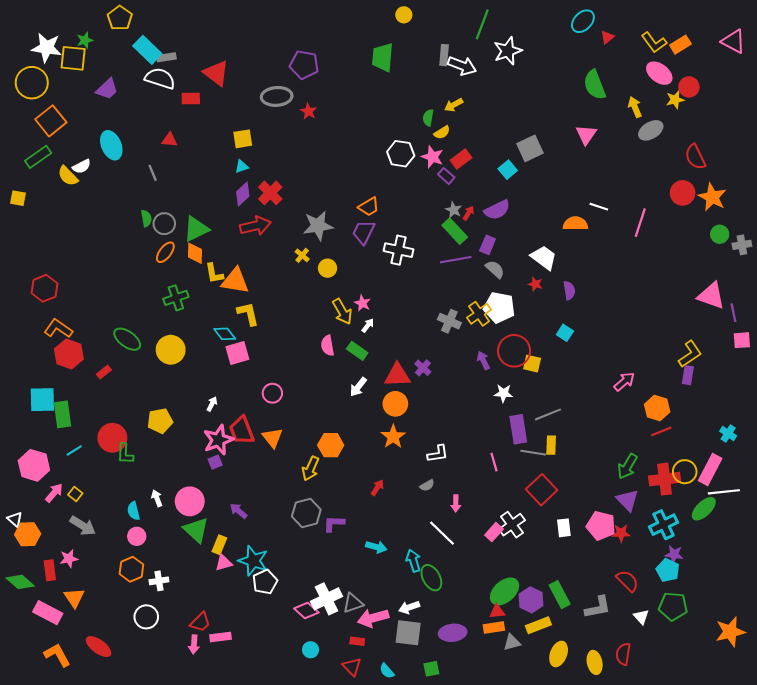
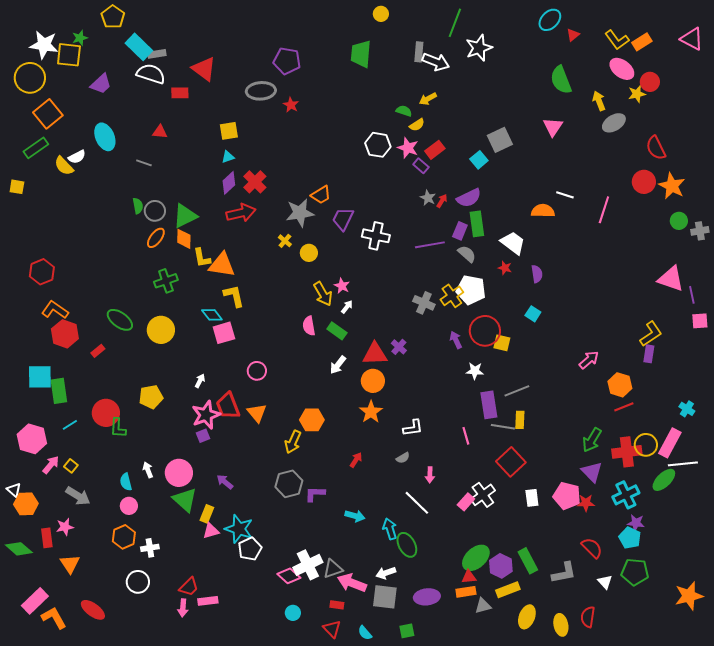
green semicircle: (428, 118) -> (404, 111), turned 98
gray line: (153, 173) -> (144, 163), turned -49
orange trapezoid: (369, 207) -> (321, 195), moved
green rectangle: (455, 231) -> (477, 224), moved, turned 35
pink rectangle: (48, 613) -> (35, 601), moved, turned -72
pink arrow: (373, 618) -> (352, 583), turned 36

